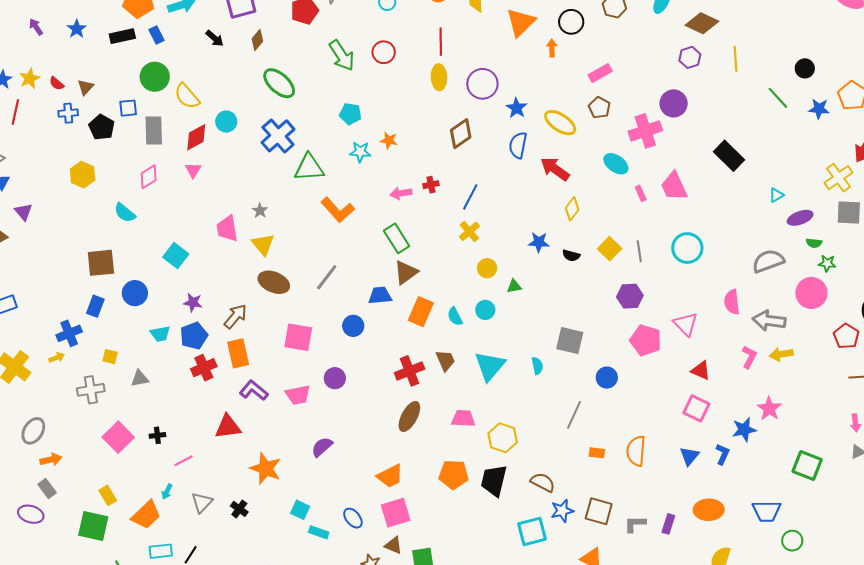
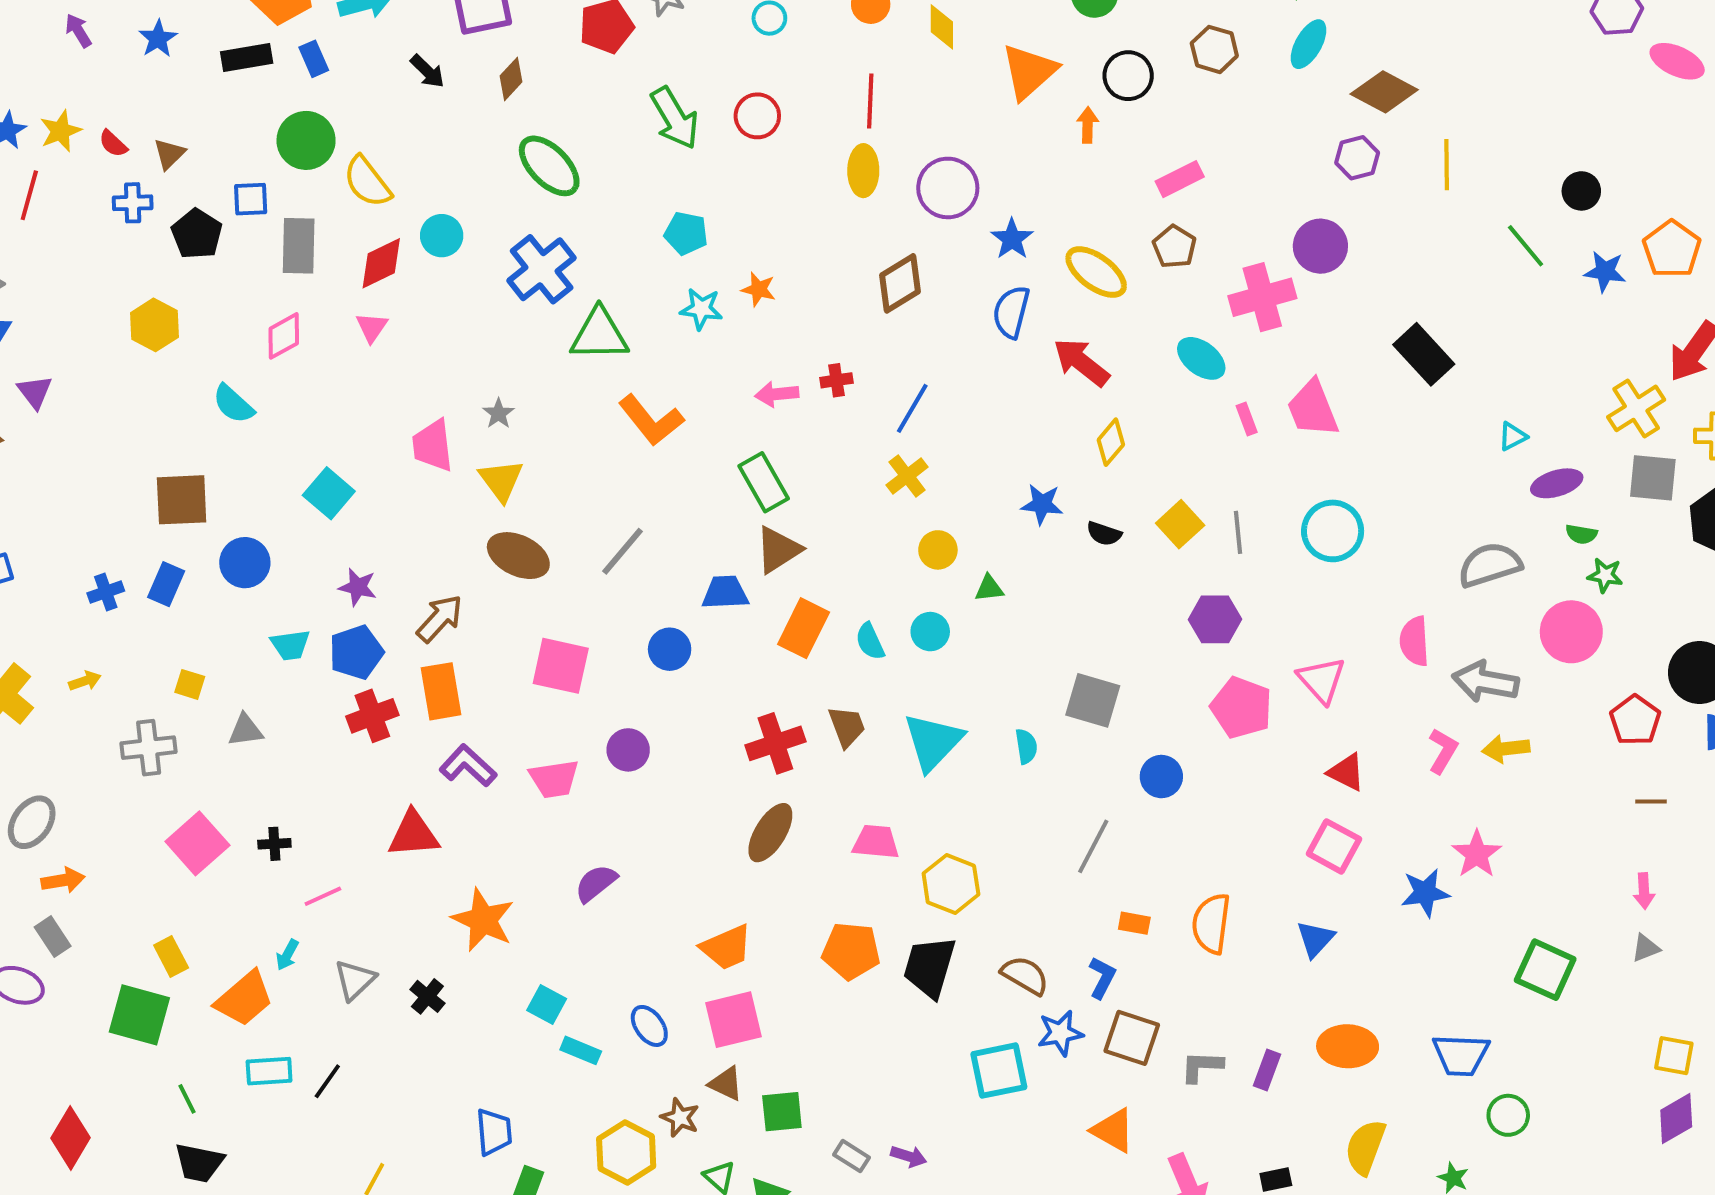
blue cross: (69, 333) -> (106, 592), moved, size x0.7
blue L-shape: (723, 454) -> (1102, 978), moved

